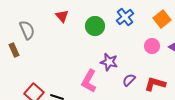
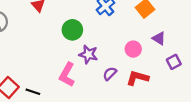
green circle: (95, 26) -> (72, 30), moved
pink circle: (152, 46) -> (133, 49), moved

